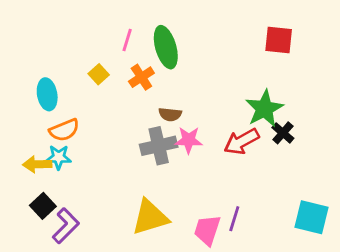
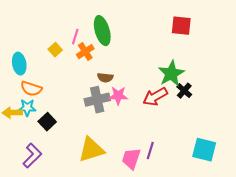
pink line: (127, 40) -> (75, 37), moved
orange semicircle: (64, 130) -> (31, 89), turned 40
black square: (43, 206) -> (47, 122), moved

